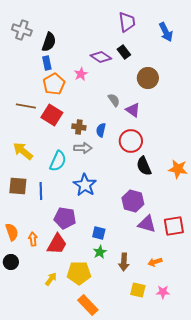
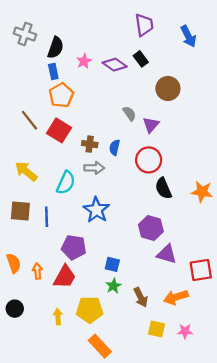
pink star: (81, 74) -> (84, 61), moved
brown line: (26, 106) -> (29, 120), turned 42
purple triangle: (133, 110) -> (151, 125), turned 35
red square: (174, 226) -> (201, 270), moved
black circle: (11, 262) -> (15, 309), moved
brown arrow: (124, 262) -> (141, 297), turned -30
orange arrow: (155, 262) -> (176, 297), size x1.5
yellow arrow: (51, 279) -> (58, 317), turned -40

